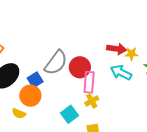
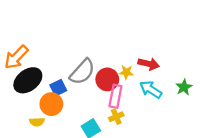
yellow star: (131, 54) -> (126, 72), moved
yellow semicircle: (19, 113) -> (37, 122), turned -32

